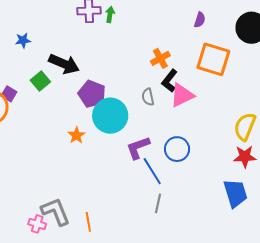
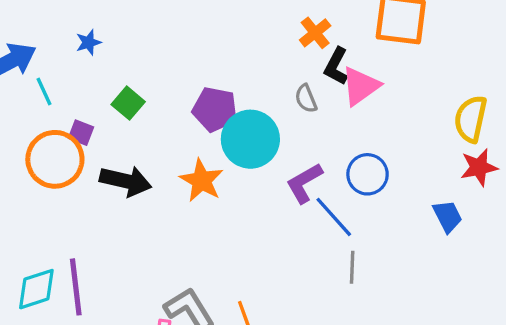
black arrow: (64, 64) -> (126, 181), moved
orange star: (76, 135) -> (202, 181), size x1.5
blue trapezoid: (235, 193) -> (448, 216), moved, size x0.7

